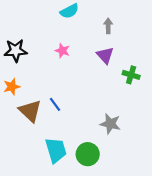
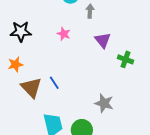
gray arrow: (108, 26) -> (90, 11), moved

